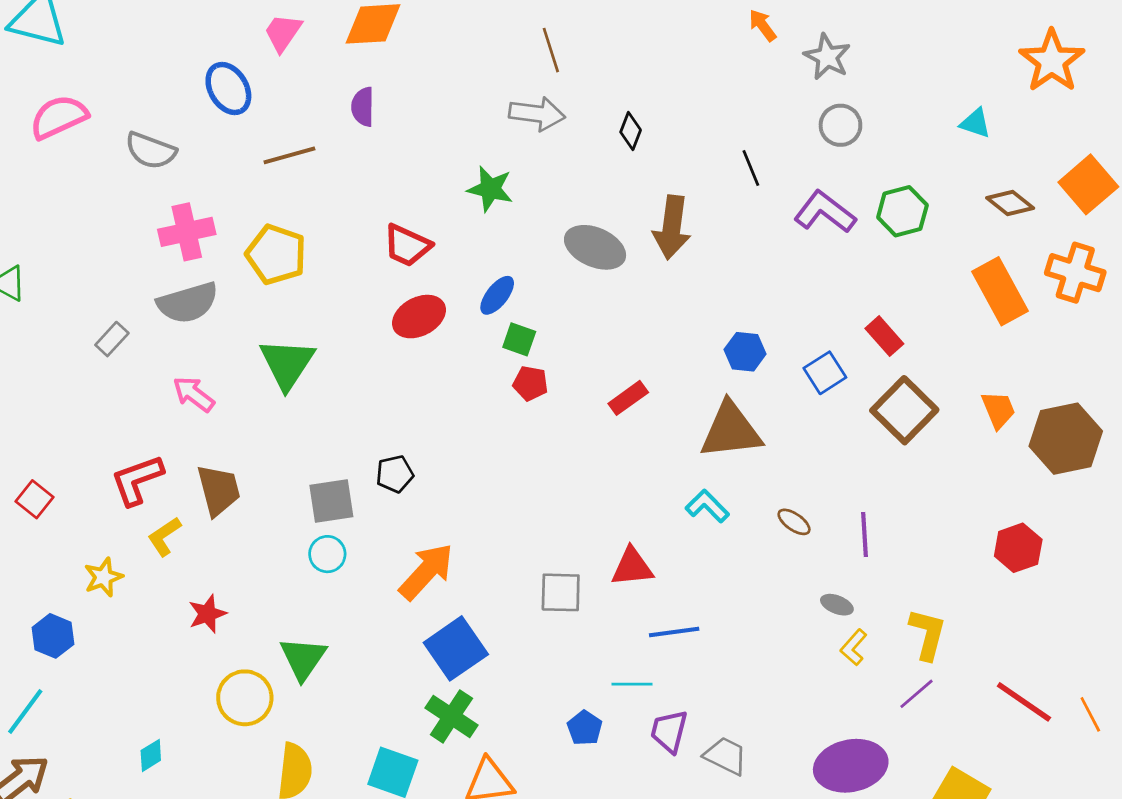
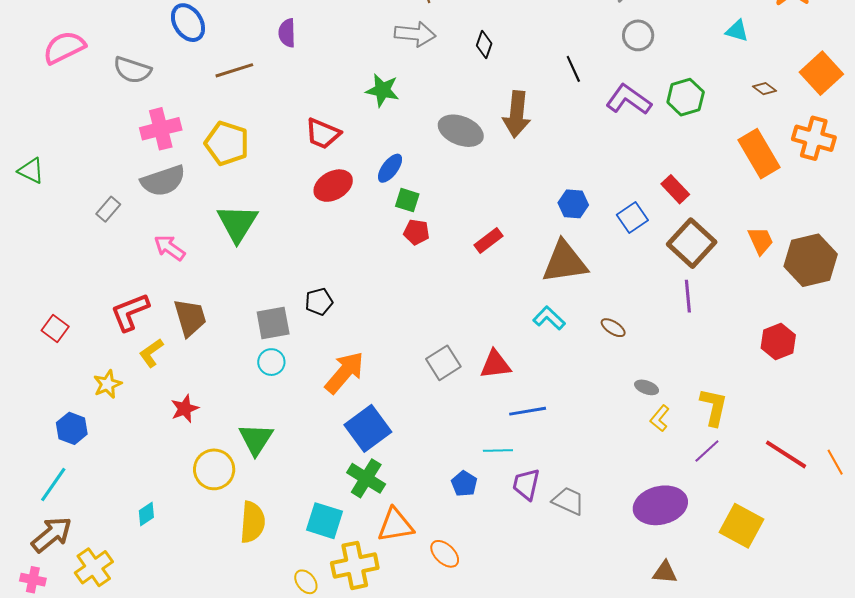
brown diamond: (1010, 203) -> (764, 89), size x0.7
purple line: (865, 535) -> (688, 296), moved
gray square: (561, 592) -> (443, 363), moved, turned -32

